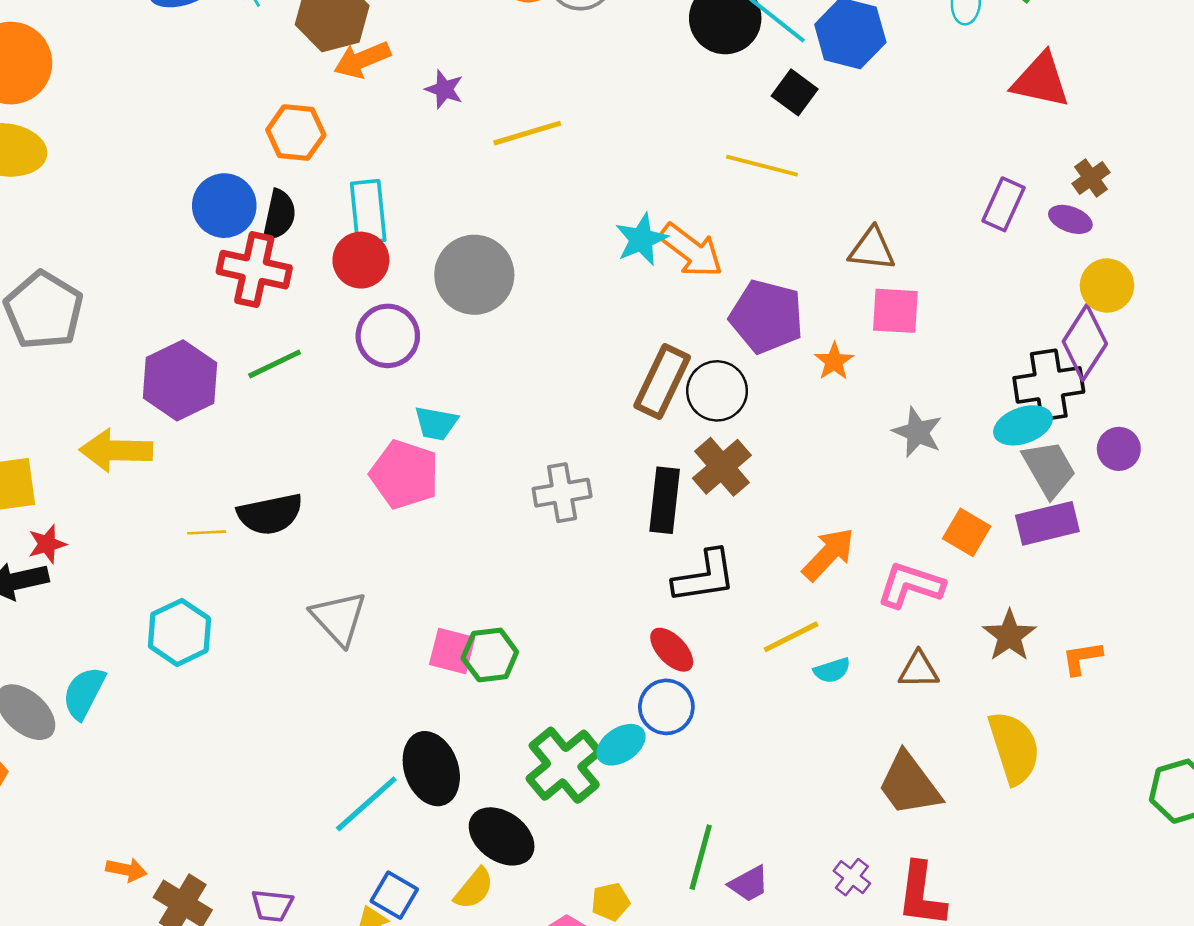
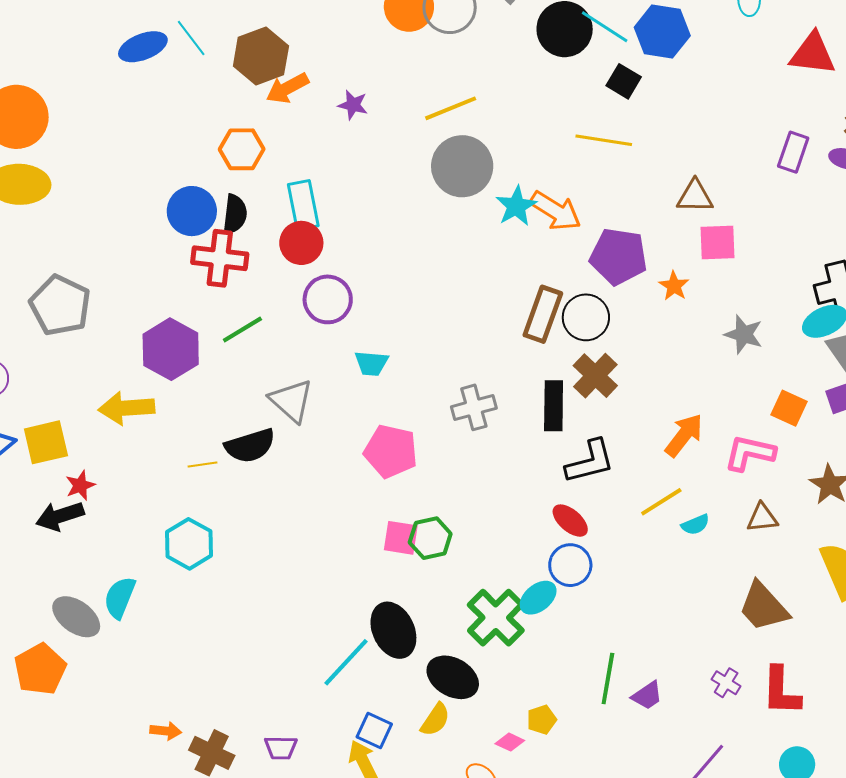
yellow line: (527, 133) -> (451, 108), moved
gray circle: (474, 275) -> (462, 166), moved
pink pentagon: (404, 474) -> (391, 451), moved
gray triangle: (339, 618) -> (291, 401), moved

